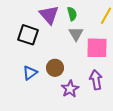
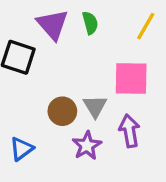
gray triangle: (76, 34) -> (95, 106), moved
blue triangle: (30, 73) -> (21, 149), moved

